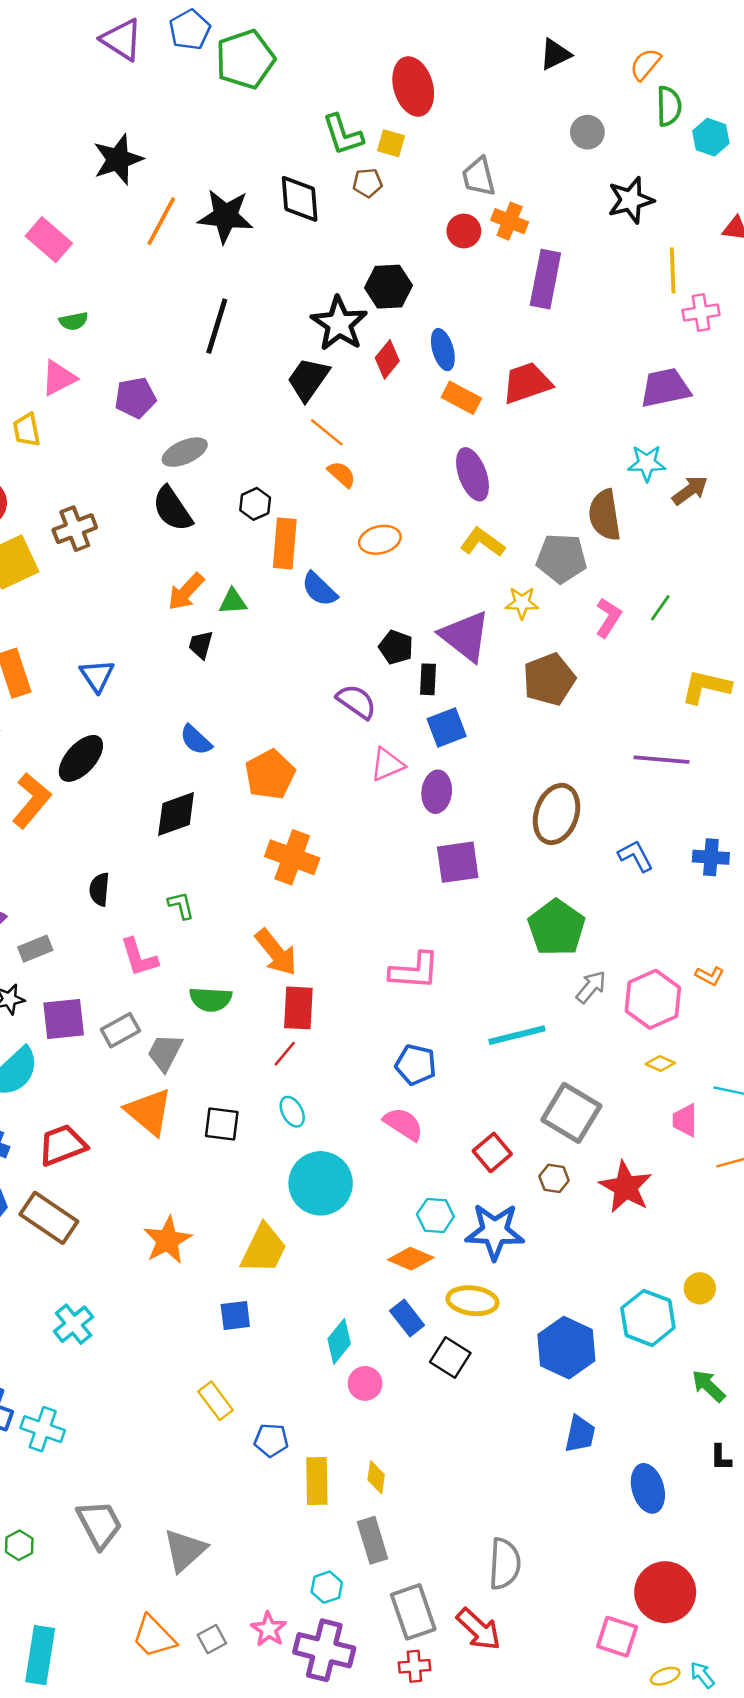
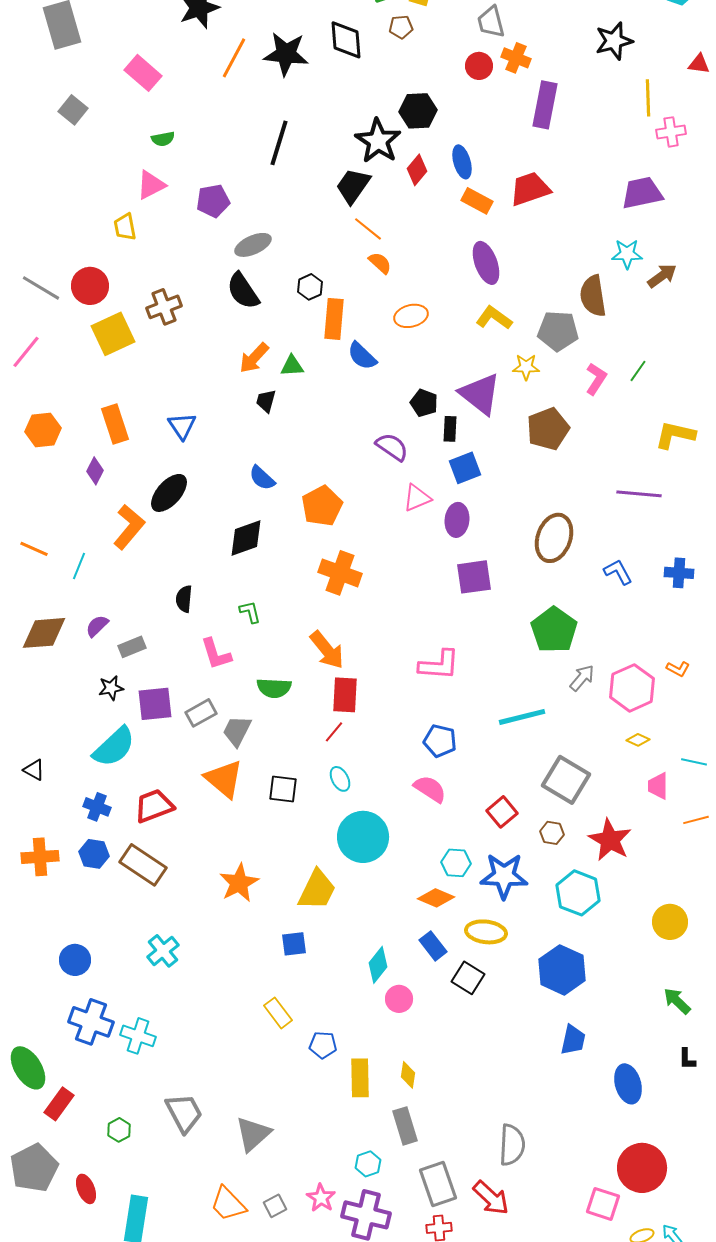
yellow circle: (700, 1288) -> (670, 922), size x1.4
cyan hexagon: (648, 1318) -> (578, 893), moved

